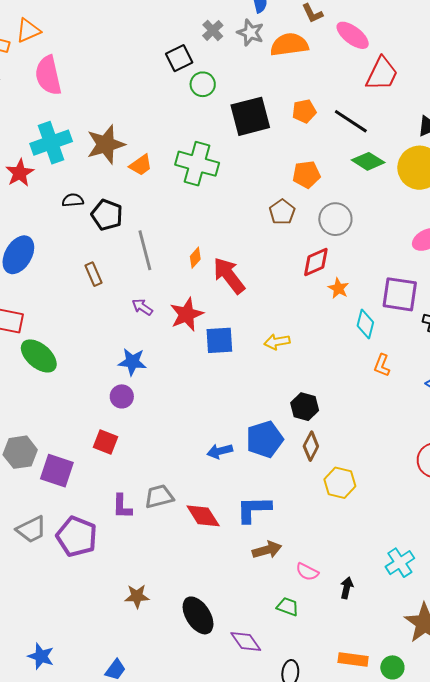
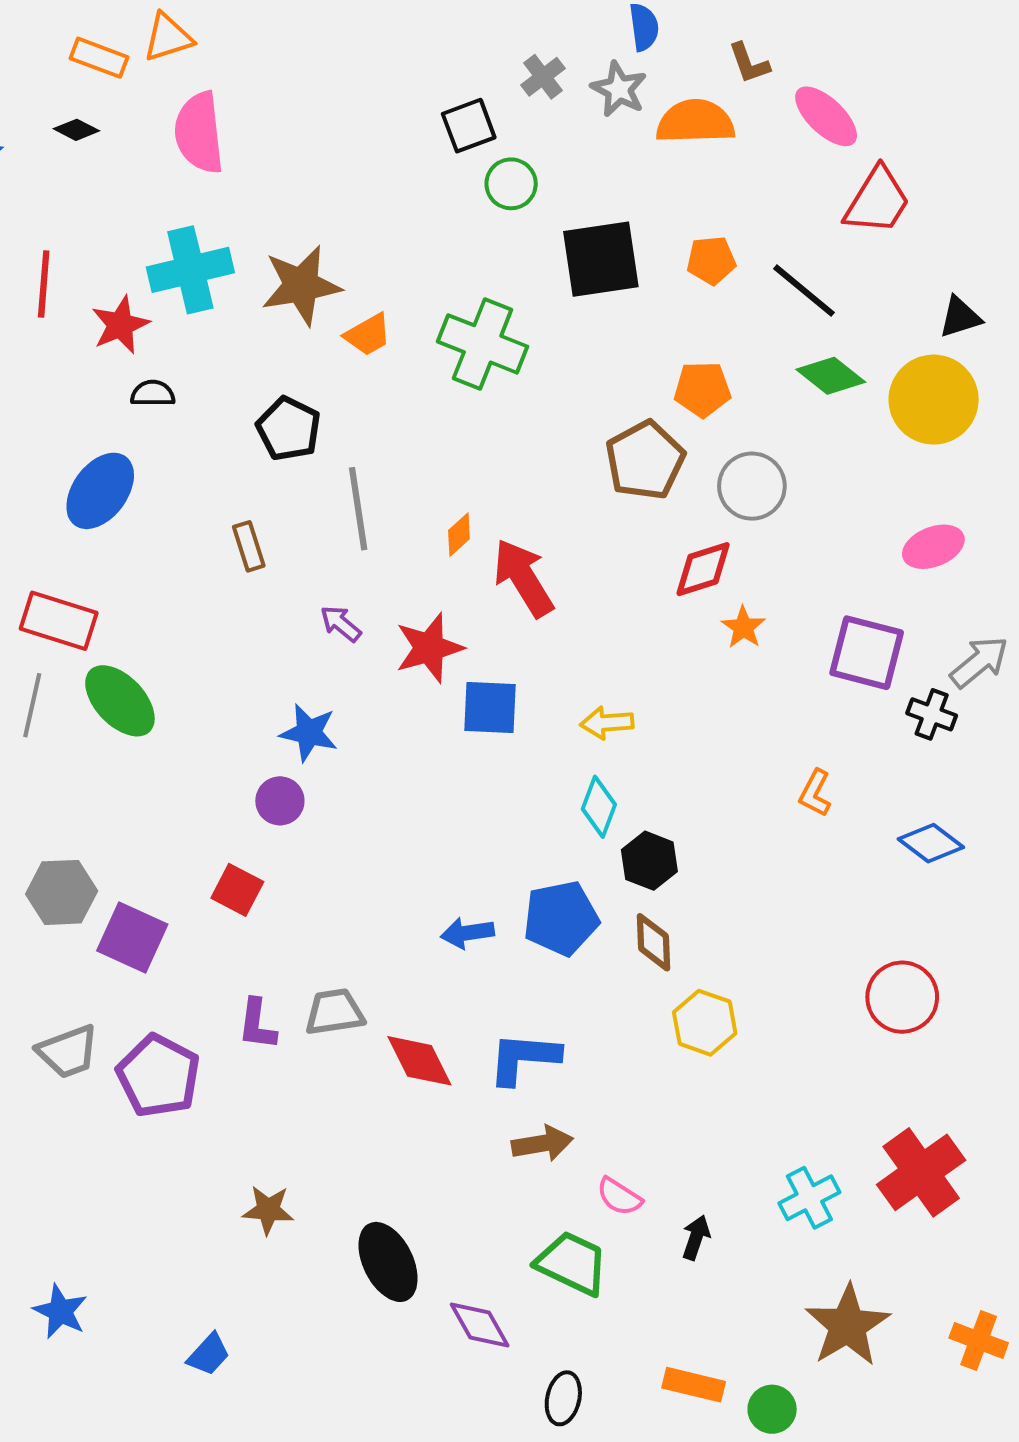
black semicircle: (73, 200) -> (153, 393), moved
brown pentagon: (282, 212) -> (645, 460), size x1.5
cyan diamond: (365, 324) -> (599, 807), moved
brown diamond: (311, 446) -> (654, 942), turned -36
green trapezoid: (288, 607) -> (572, 1263), size x1.6

